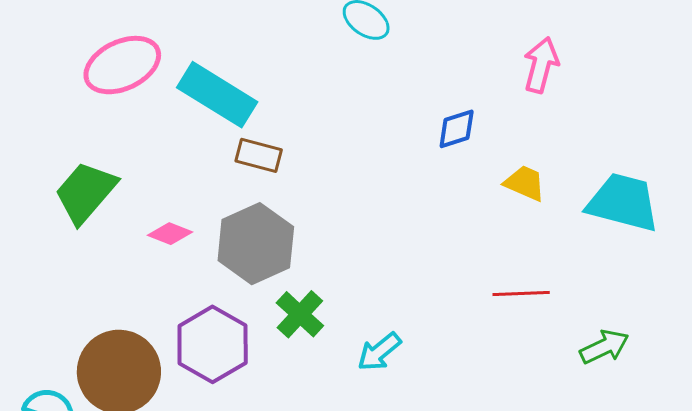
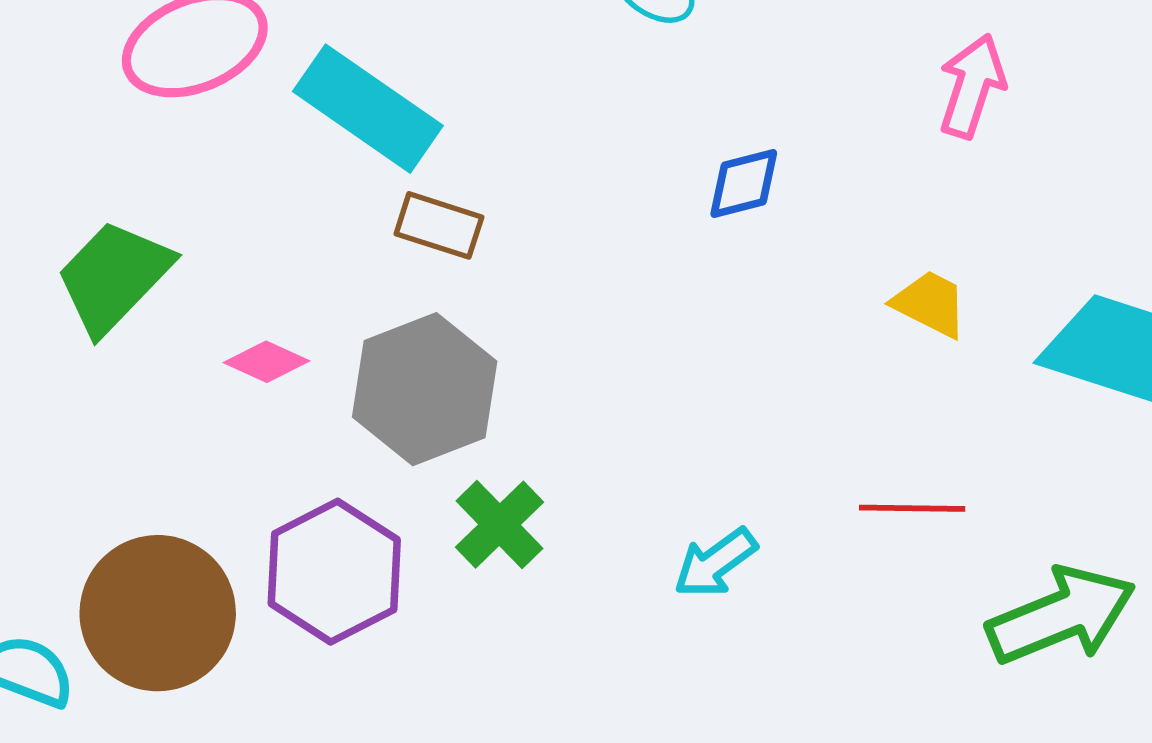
blue diamond: (457, 129) -> (744, 183), moved
green arrow: (604, 347) -> (1061, 616), size x1.6
cyan arrow: (379, 352) -> (715, 563), moved

